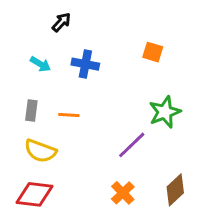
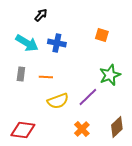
cyan arrow: (40, 64) -> (27, 43), size x1.6
yellow semicircle: (40, 151) -> (58, 101), moved, turned -40

